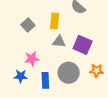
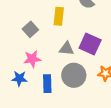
gray square: (28, 25) -> (30, 29), moved
gray triangle: (59, 42) -> (67, 49), moved

